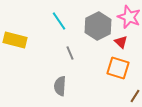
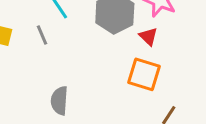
gray line: (70, 53) -> (42, 35), moved

